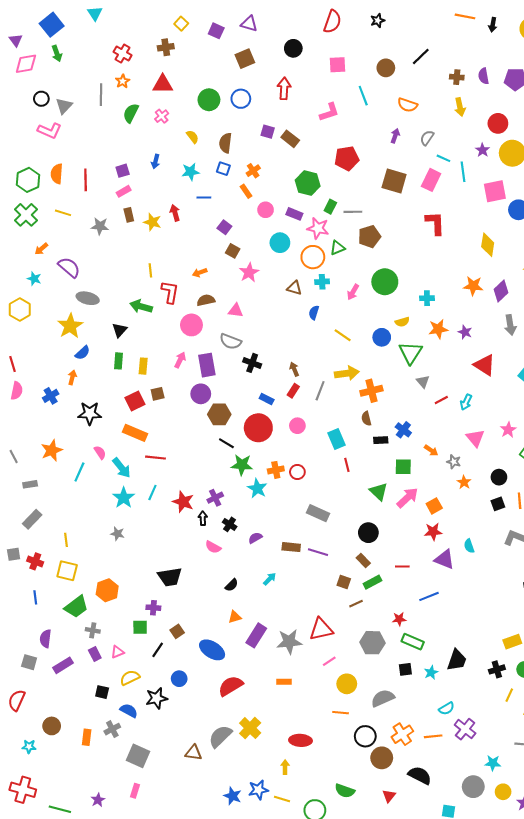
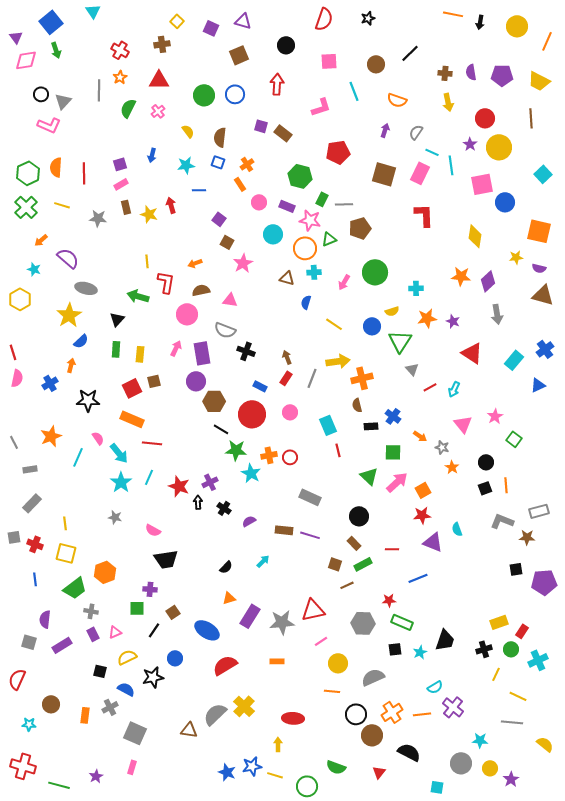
pink semicircle: (213, 547) -> (153, 530), moved

